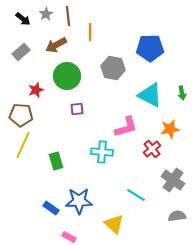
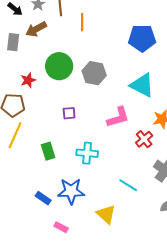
brown arrow: (56, 45) -> (36, 29), moved
gray rectangle: (21, 52) -> (13, 42), turned -42
gray hexagon: (113, 68) -> (94, 73), moved
purple square: (77, 109) -> (69, 113), moved
cyan cross: (102, 152) -> (87, 153), moved

